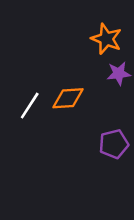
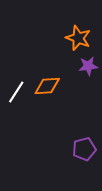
purple pentagon: (114, 144) -> (84, 149), moved

